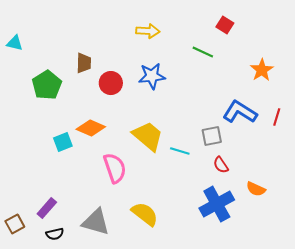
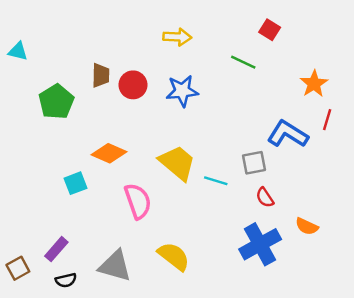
red circle: (111, 83) -> (133, 85), moved
red line: (277, 117) -> (327, 120), moved
cyan square: (63, 142) -> (75, 183), moved

